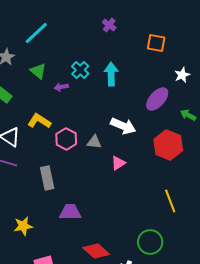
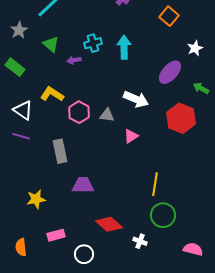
orange square: (156, 43) -> (169, 16), turned 30
cyan cross: (80, 70) -> (93, 43), turned 30
yellow line: (170, 201) -> (155, 184), moved, turned 30

